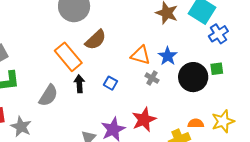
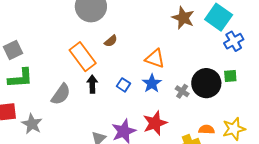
brown semicircle: (96, 40) -> (111, 41), size x0.6
blue star: (168, 56) -> (152, 83), moved
gray cross: (152, 78) -> (182, 91), moved

